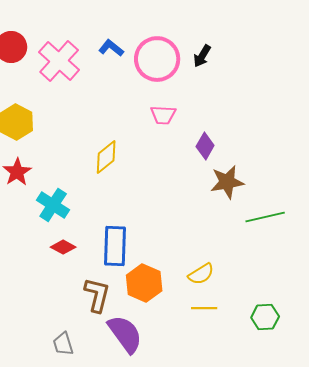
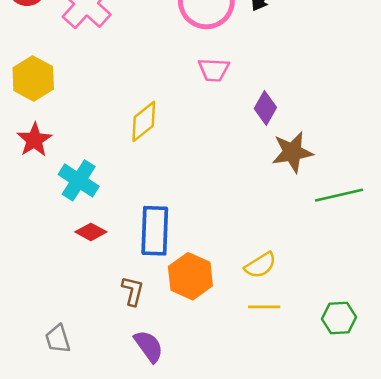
brown L-shape: (97, 295) -> (133, 291), size x0.7
purple semicircle: (125, 334) -> (149, 346), moved, size x0.7
gray trapezoid: (63, 344) -> (58, 339), moved

